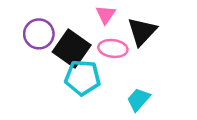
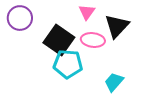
purple circle: (39, 34) -> (20, 18), moved

